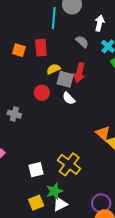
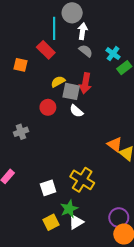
white arrow: (100, 23) -> (83, 31), moved
red rectangle: (41, 48) -> (46, 50), moved, turned -36
gray cross: (14, 114) -> (21, 132), turned -32

